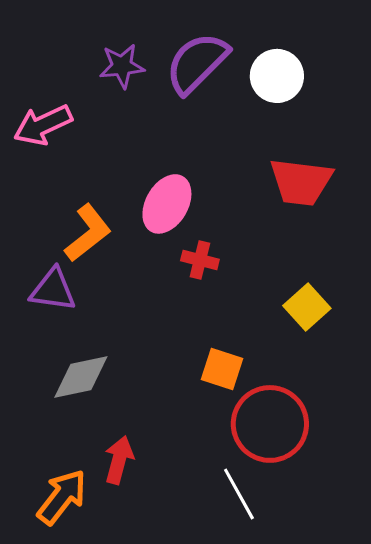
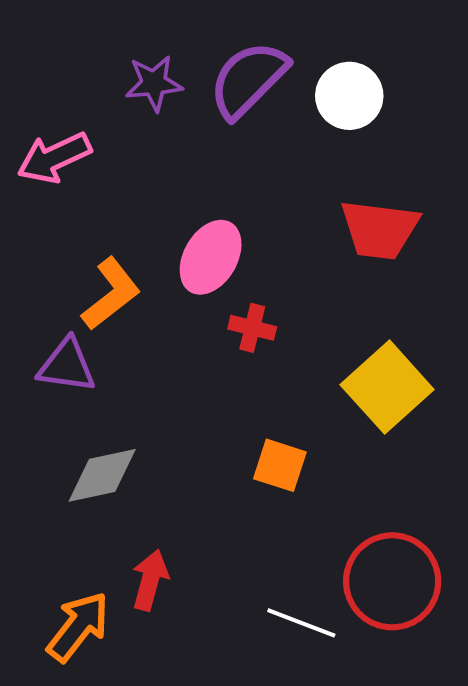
yellow square: (307, 307) -> (387, 387), size x1.5
red circle: (270, 424) -> (392, 581), moved
white line: (239, 494) -> (301, 623), turned -40

